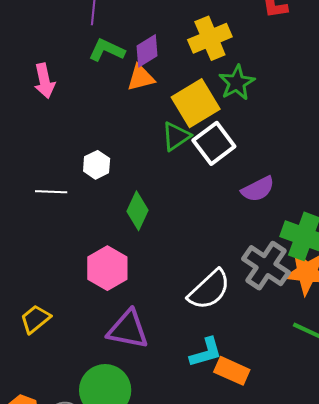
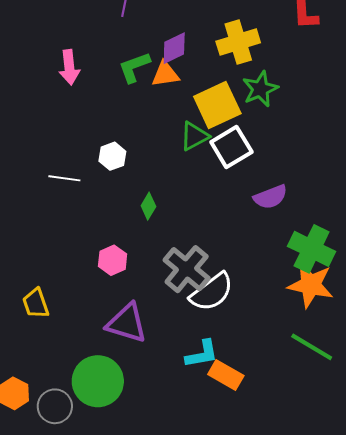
green L-shape: (107, 50) -> (134, 67), moved, turned -51
green diamond: (138, 211) -> (148, 206), size x0.7
gray cross: (266, 266) -> (187, 269), moved
pink hexagon: (107, 268) -> (113, 260), size x0.7
yellow trapezoid: (35, 319) -> (36, 303), turned -76

